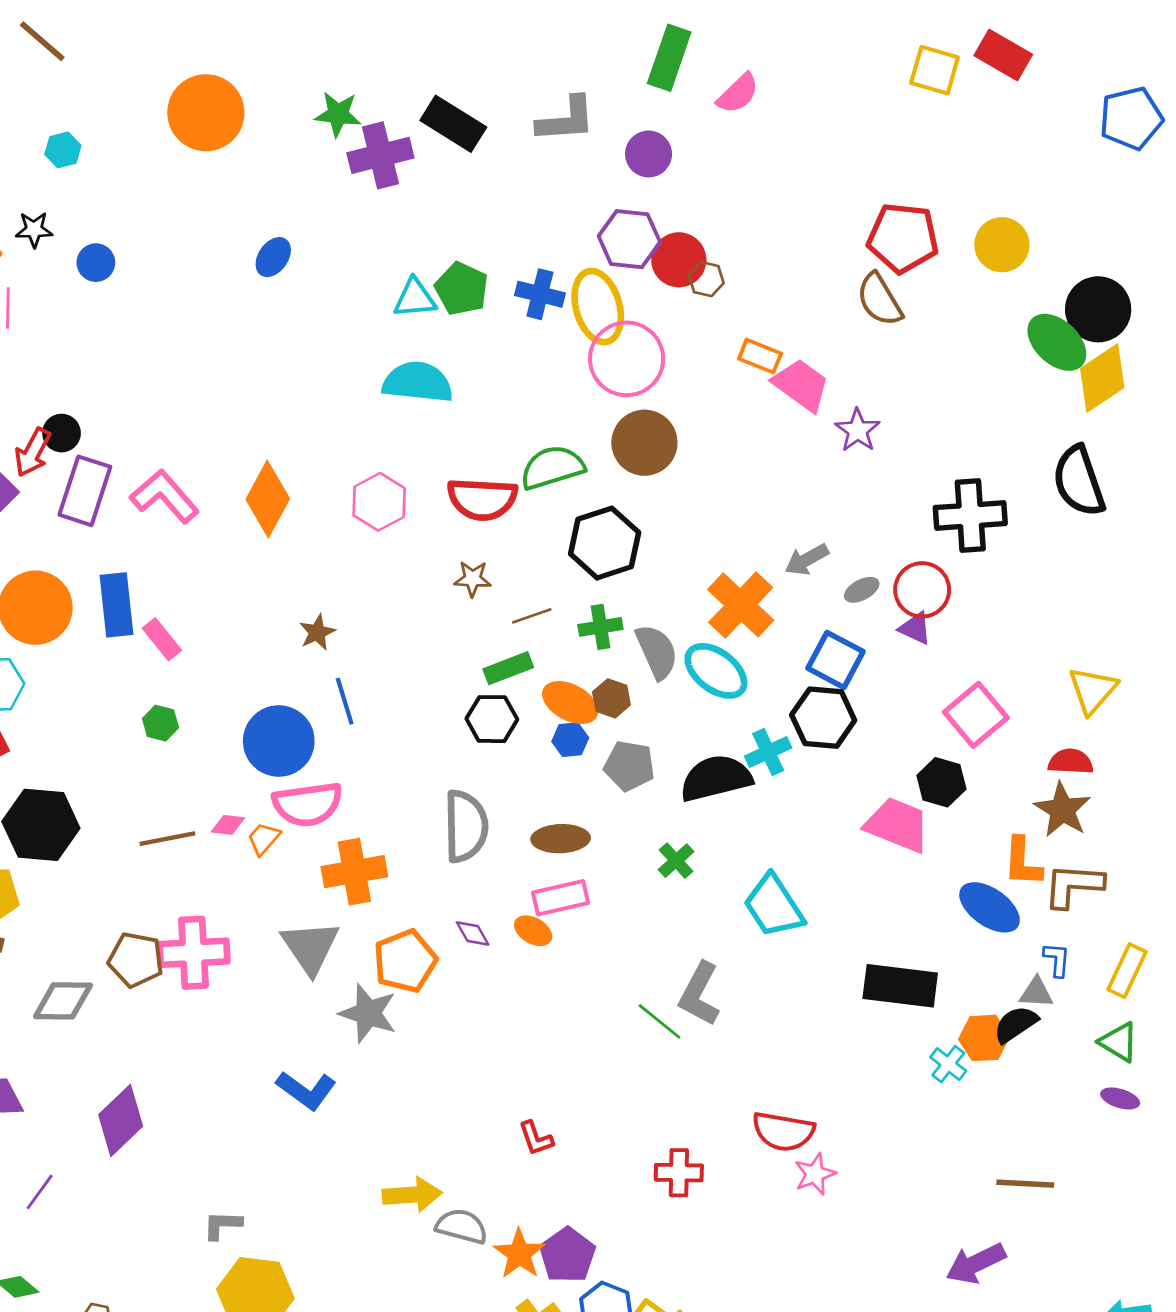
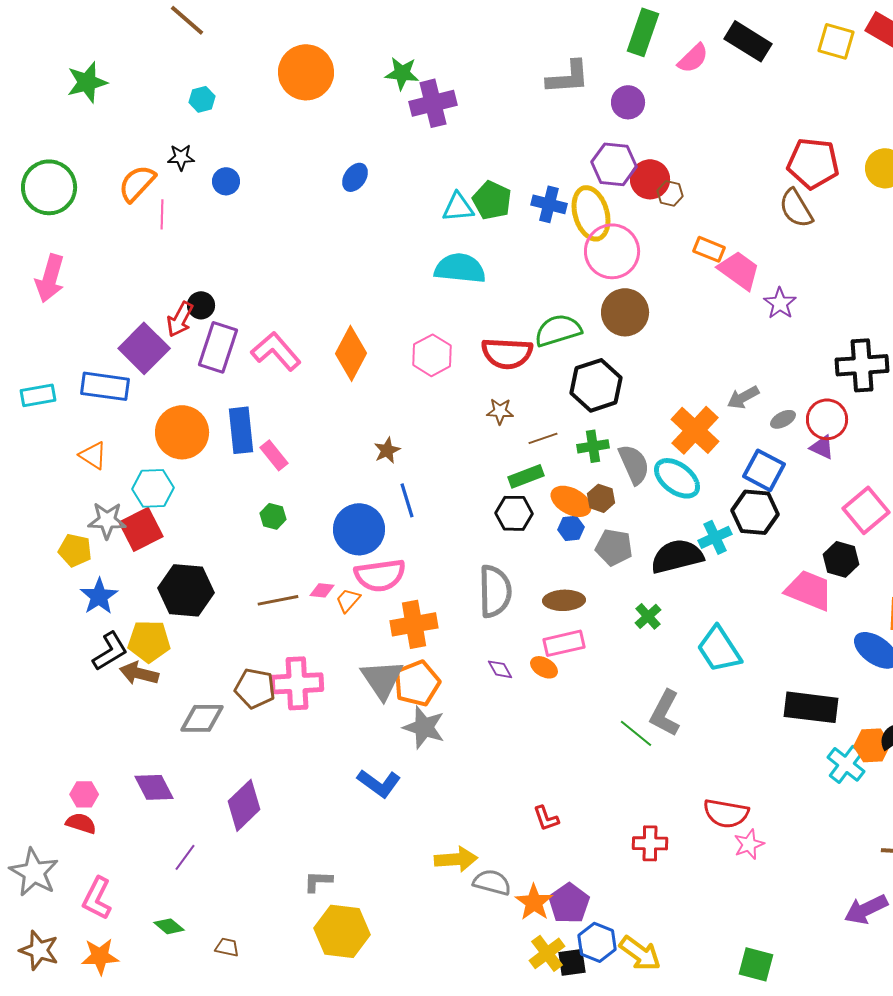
black rectangle: (453, 124) -> (748, 41), moved
orange pentagon: (405, 961) -> (417, 683), moved
cyan cross: (948, 1064) -> (846, 764), size x1.4

